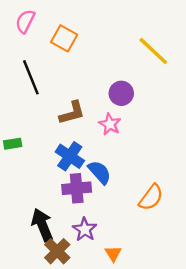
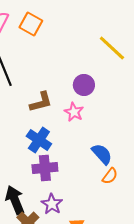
orange square: (64, 38) -> (31, 24), moved
blue semicircle: (100, 172) -> (102, 154), moved
orange semicircle: (151, 197) -> (110, 176), size x0.7

